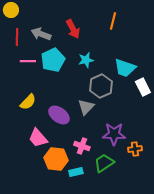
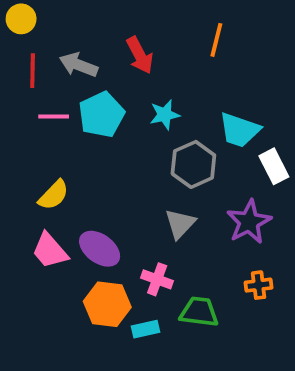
gray triangle: (86, 107) -> (180, 224), moved
purple ellipse: (59, 115) -> (100, 249), moved
purple star: (114, 134) -> (249, 222), moved, turned -30
pink trapezoid: (38, 138) -> (50, 251), moved
green trapezoid: (104, 163) -> (199, 312), turned 40

